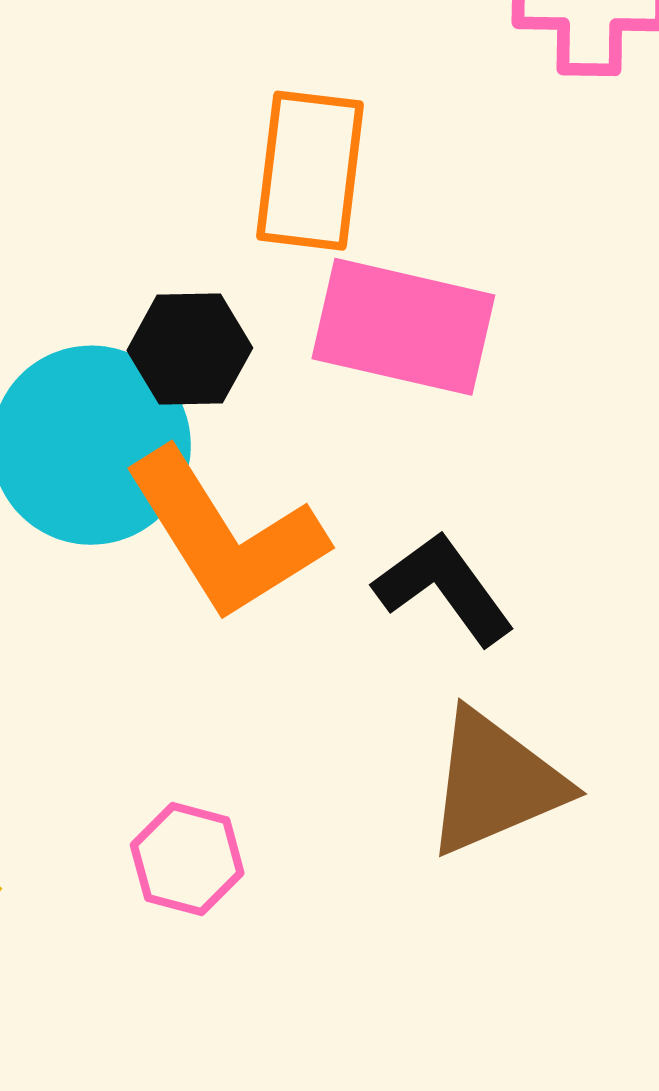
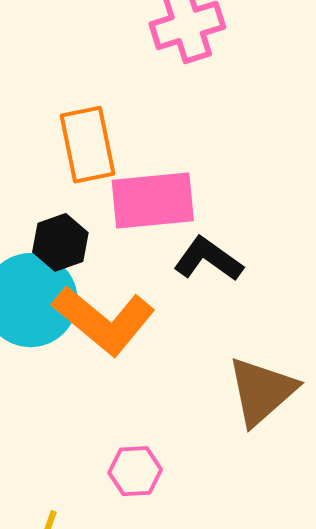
black L-shape: (444, 588) -> (208, 259), moved

